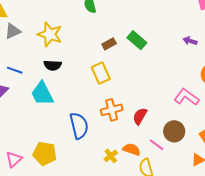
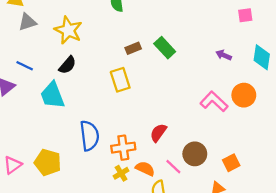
black semicircle: (53, 65) -> (67, 65), turned -60
pink L-shape: (186, 97) -> (214, 102), moved
orange cross: (112, 110) -> (123, 148), moved

